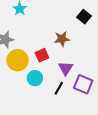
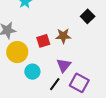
red square: (42, 55) -> (43, 41), moved

